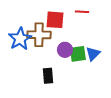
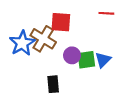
red line: (82, 12) -> (106, 13), moved
brown cross: (39, 35) -> (43, 39), turned 30

